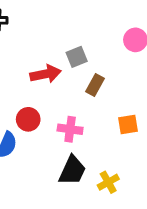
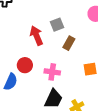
red arrow: (46, 74) -> (36, 36), turned -102

